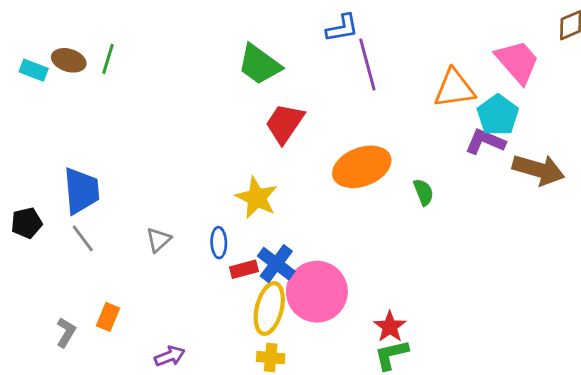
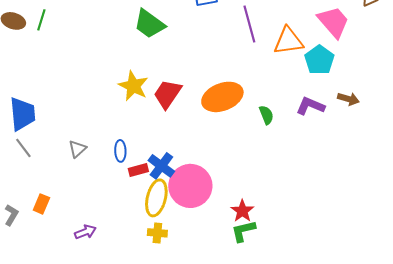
purple line: (367, 65) -> (249, 24), moved
red trapezoid: (285, 123) -> (167, 94), moved
purple L-shape: (485, 142) -> (310, 106), moved
brown arrow: (538, 170) -> (348, 99), size x0.6
yellow star: (257, 198) -> (133, 86), moved

